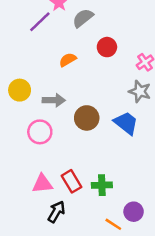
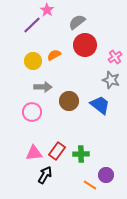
gray semicircle: (83, 18) -> (77, 22), moved
red circle: (107, 47) -> (85, 45), size x1.5
yellow circle: (20, 90) -> (33, 61), moved
red rectangle: (72, 181) -> (57, 151), turned 66

